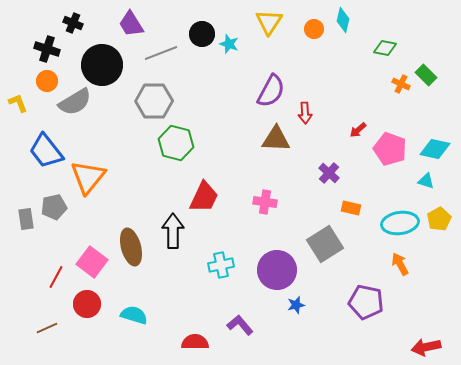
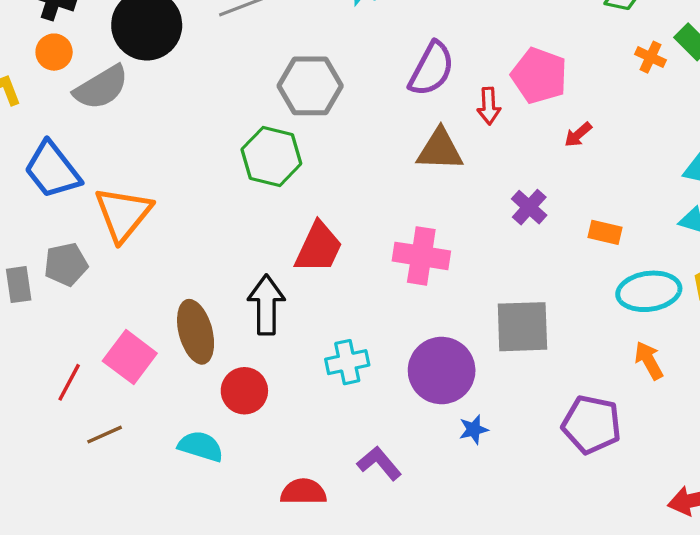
gray hexagon: (154, 101) -> (310, 86), moved
pink pentagon: (390, 149) -> (539, 76), moved
pink cross: (265, 202) -> (421, 256), size x1.4
orange rectangle: (351, 208) -> (605, 232), moved
gray square: (325, 244) -> (522, 327), turned 30
red circle: (87, 304) -> (244, 391), moved
brown line: (47, 328) -> (105, 435), moved

